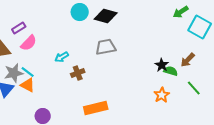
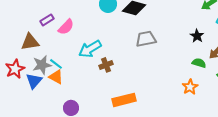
pink semicircle: (29, 43) -> (66, 27), moved
gray trapezoid: (106, 47) -> (146, 39), moved
cyan arrow: (62, 57) -> (90, 49), size x1.6
black star: (162, 65) -> (197, 36), moved

